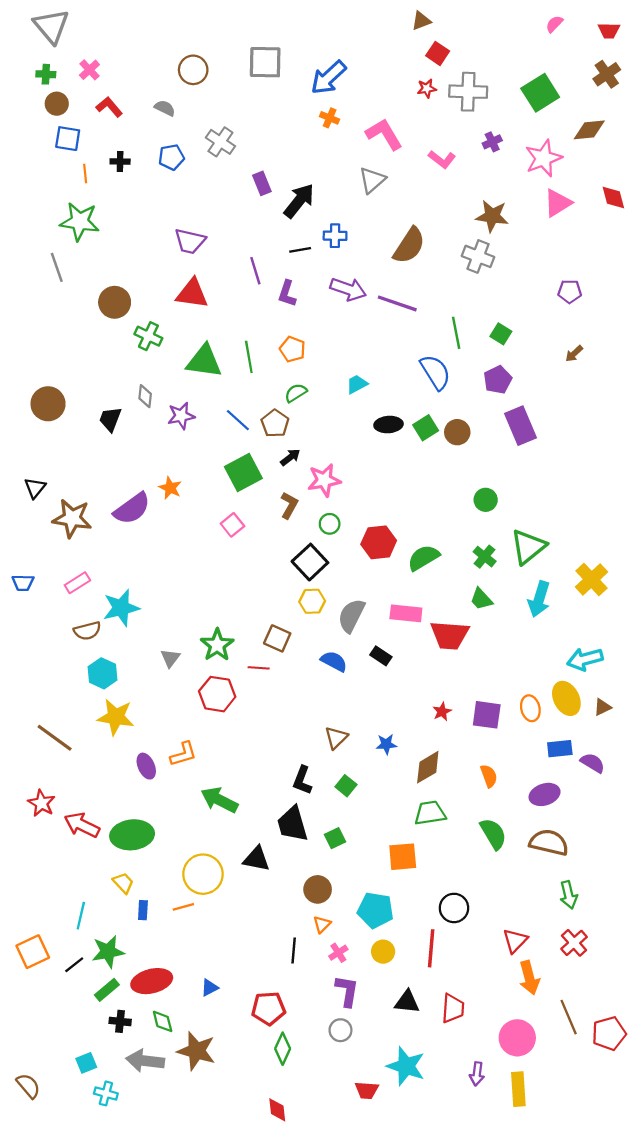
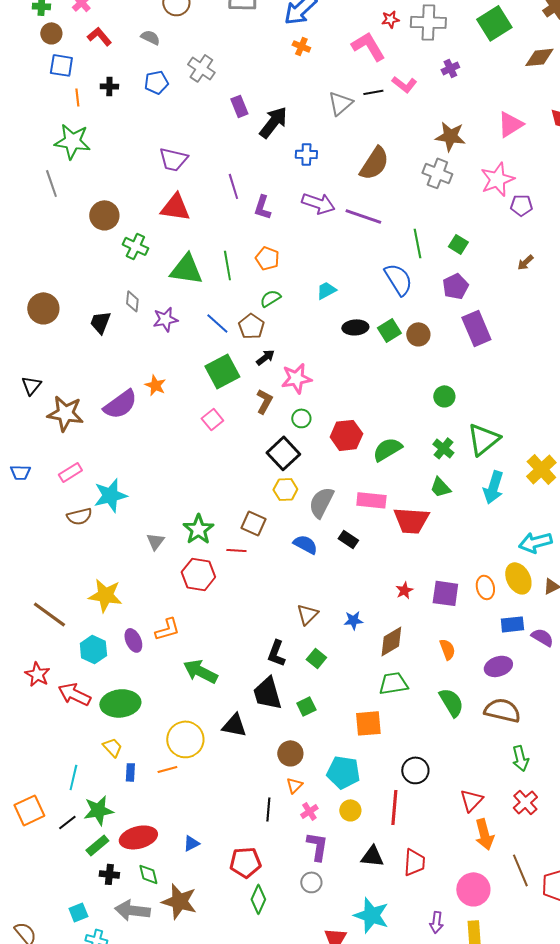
pink L-shape: (384, 134) -> (368, 46), moved
pink star: (543, 158) -> (497, 179), moved
black line: (300, 250) -> (373, 92), moved
cyan hexagon: (103, 673) -> (93, 649), moved

